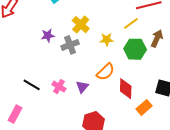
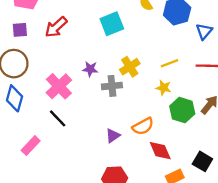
yellow line: (131, 23) -> (169, 63), moved
yellow star: (107, 40) -> (164, 88), moved
pink cross: (59, 87) -> (59, 86), moved, size x1.6
red diamond: (126, 89) -> (160, 151), turned -40

